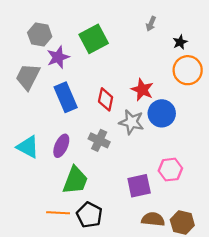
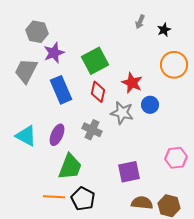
green square: (94, 39) -> (95, 61), moved
black star: (180, 42) -> (164, 30), moved
blue circle: (162, 113) -> (150, 105), size x0.7
pink hexagon: (170, 170) -> (176, 158), moved

